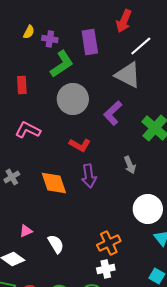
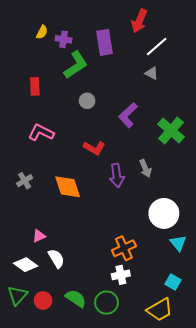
gray triangle: (128, 75) -> (152, 73), moved, size x0.5
gray circle: (73, 99) -> (87, 101), size x0.5
purple arrow: (89, 176) -> (117, 176), moved
white semicircle: (56, 244) -> (56, 258), moved

